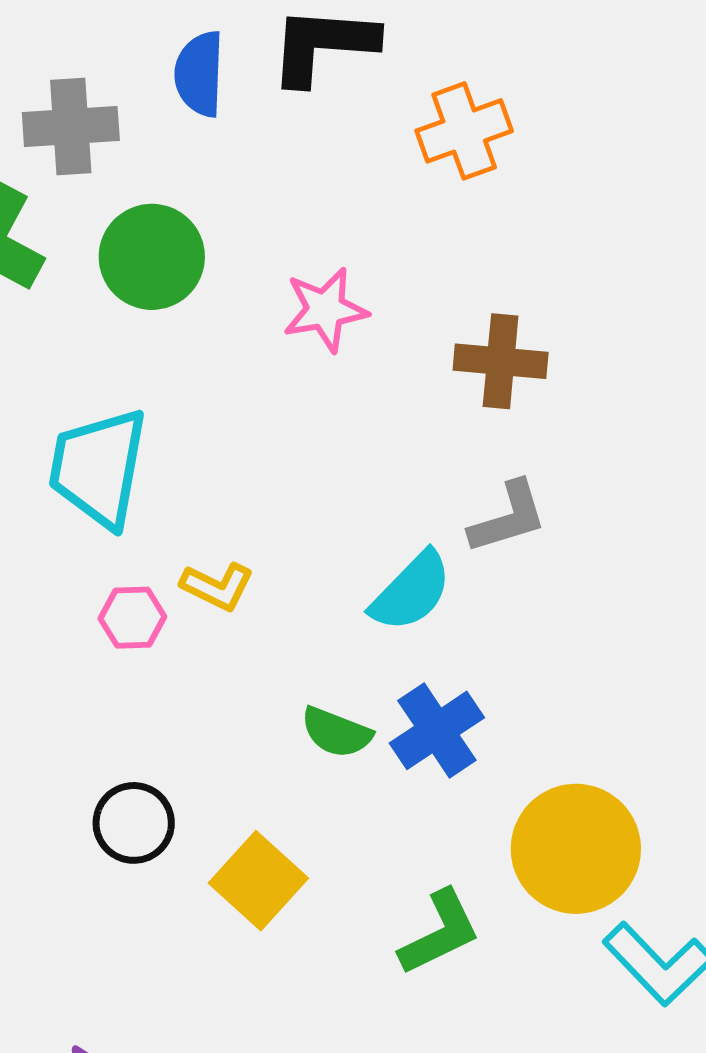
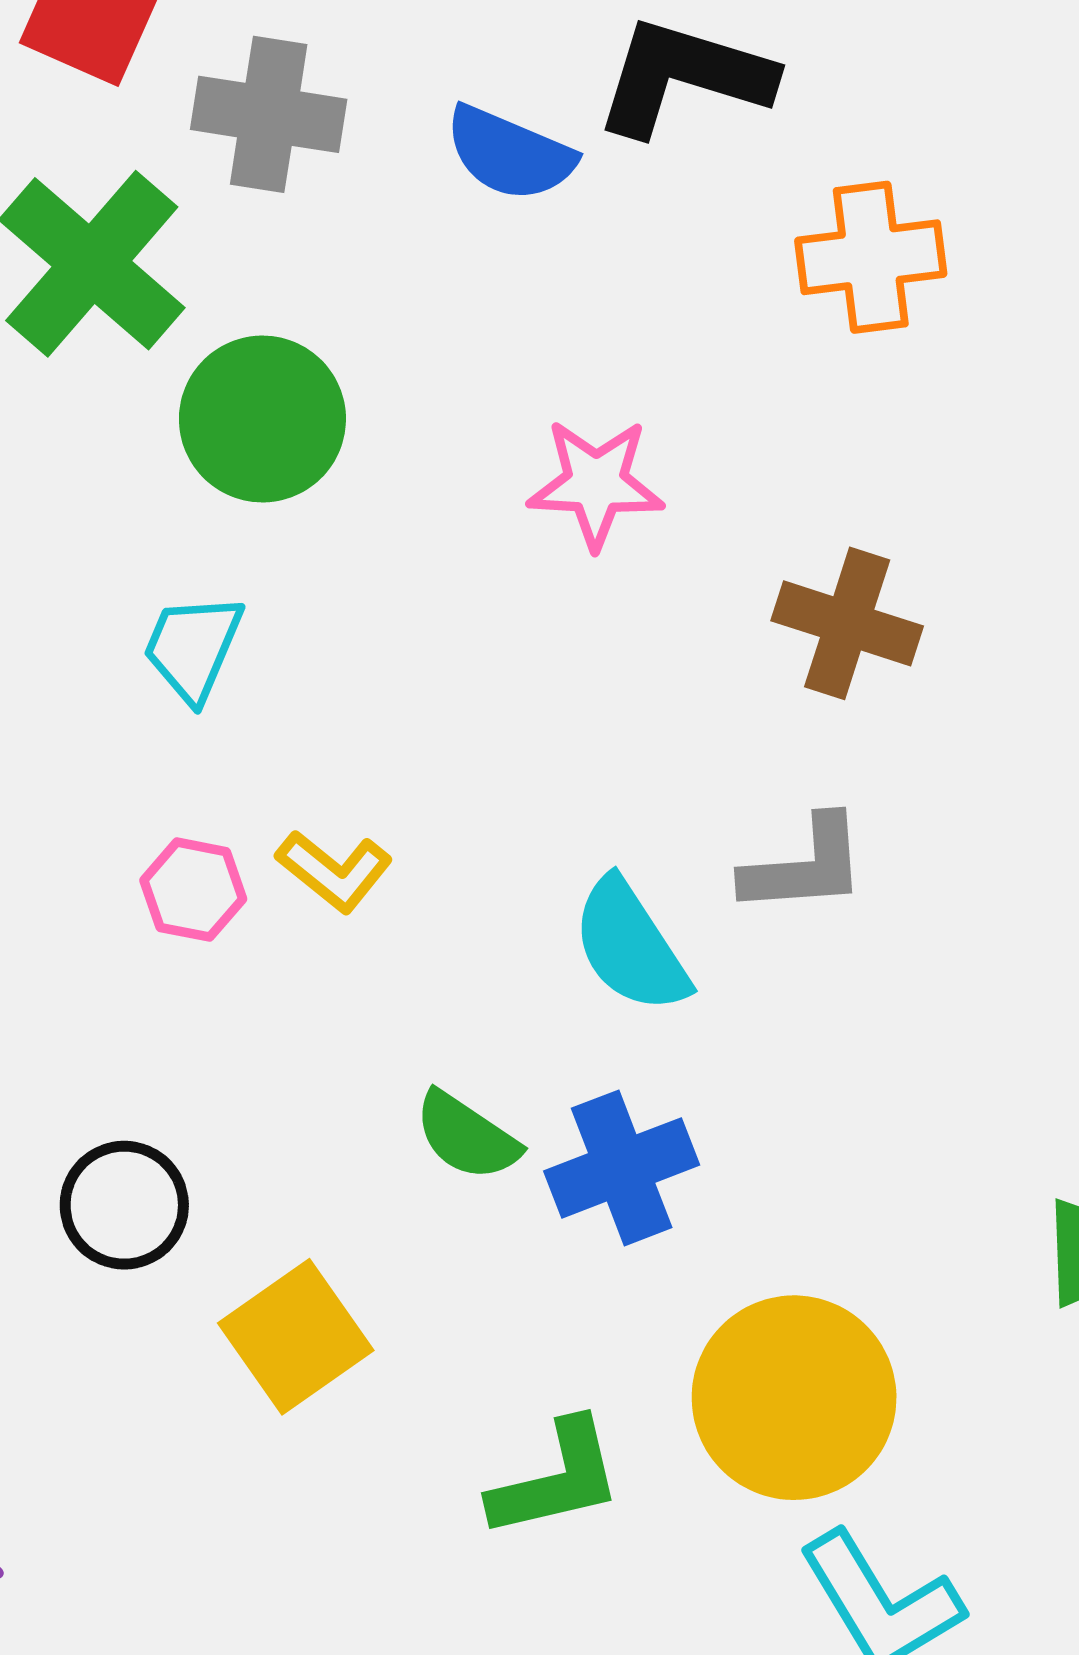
blue semicircle: (199, 74) -> (510, 154), moved, turned -82
green circle: (152, 257) -> (262, 419), moved
cyan trapezoid: (98, 468) -> (193, 648), size x0.6
cyan semicircle: (411, 591) -> (630, 946), turned 90

